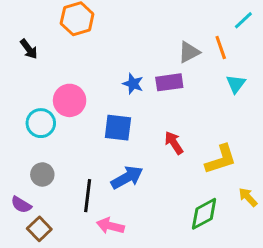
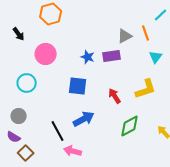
pink circle: (70, 100) -> (46, 54), moved
yellow L-shape: (221, 159) -> (146, 89), moved
gray circle: (42, 174) -> (19, 116), moved
black line: (88, 196) -> (58, 131), turned -35
green diamond: (204, 214) -> (130, 126), moved

